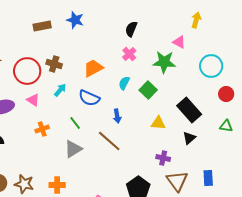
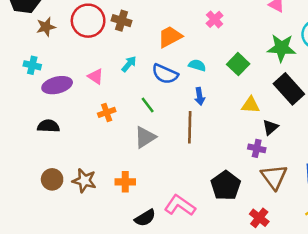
green star: (164, 62) -> (282, 48), moved
brown cross: (54, 64) -> (122, 21), moved
red circle: (27, 71) -> (88, 21), moved
cyan semicircle: (124, 83) -> (197, 65), moved, turned 80
black triangle: (189, 138) -> (270, 127), moved
brown line: (109, 141) -> (190, 127), turned 50

